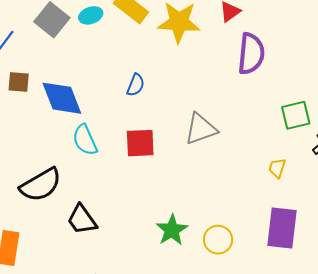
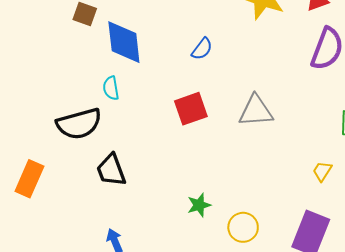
cyan semicircle: (85, 140) -> (111, 88), moved, size x0.7
red square: (140, 143) -> (191, 109), turned -32
green star: (172, 230) -> (199, 205), size x0.7

